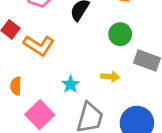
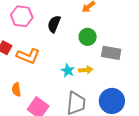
cyan star: (71, 84) -> (68, 71), moved

